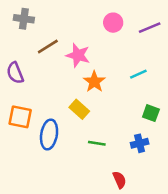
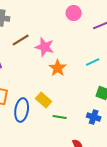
pink circle: (113, 23) -> (74, 13), moved
yellow rectangle: (79, 109) -> (44, 100), moved
blue cross: (140, 143) -> (94, 117), turned 32

